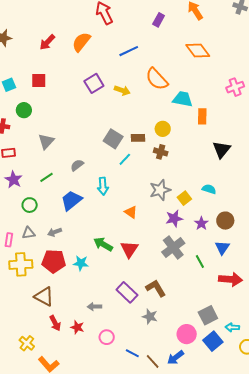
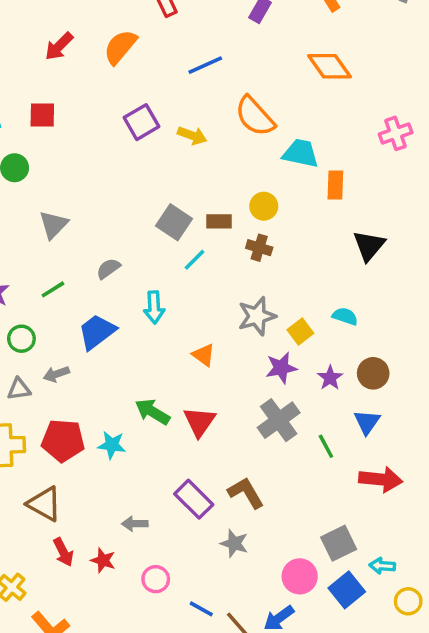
gray arrow: (55, 232) -> (56, 374), moved

